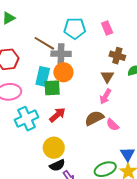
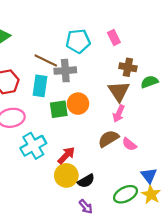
orange circle: (63, 72) -> (78, 104), moved
cyan rectangle: (43, 76) -> (40, 86), moved
brown triangle: (107, 77) -> (119, 91), size x1.5
red arrow: (57, 115) -> (66, 155), moved
black semicircle: (57, 165) -> (86, 181), moved

